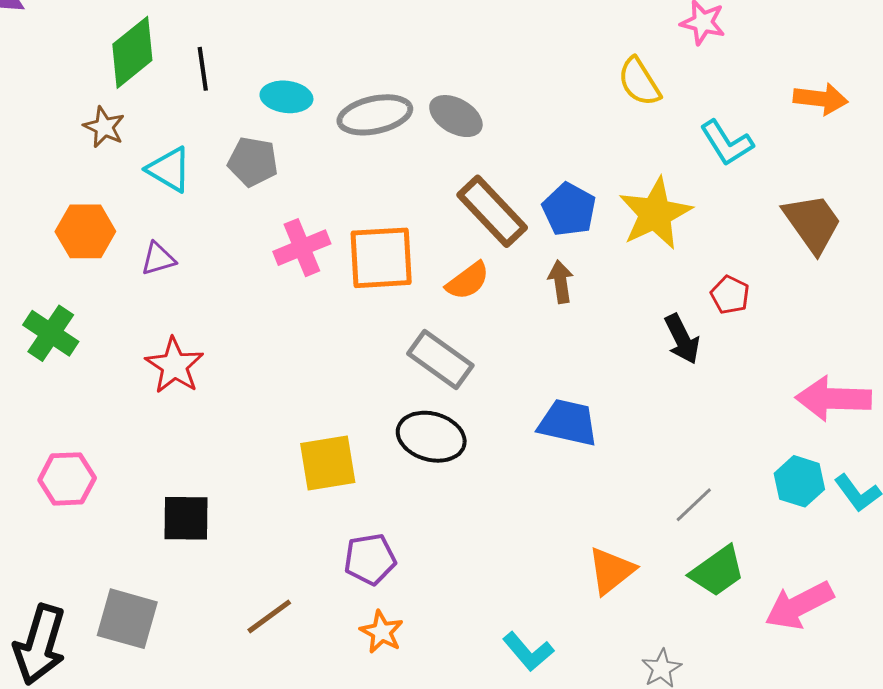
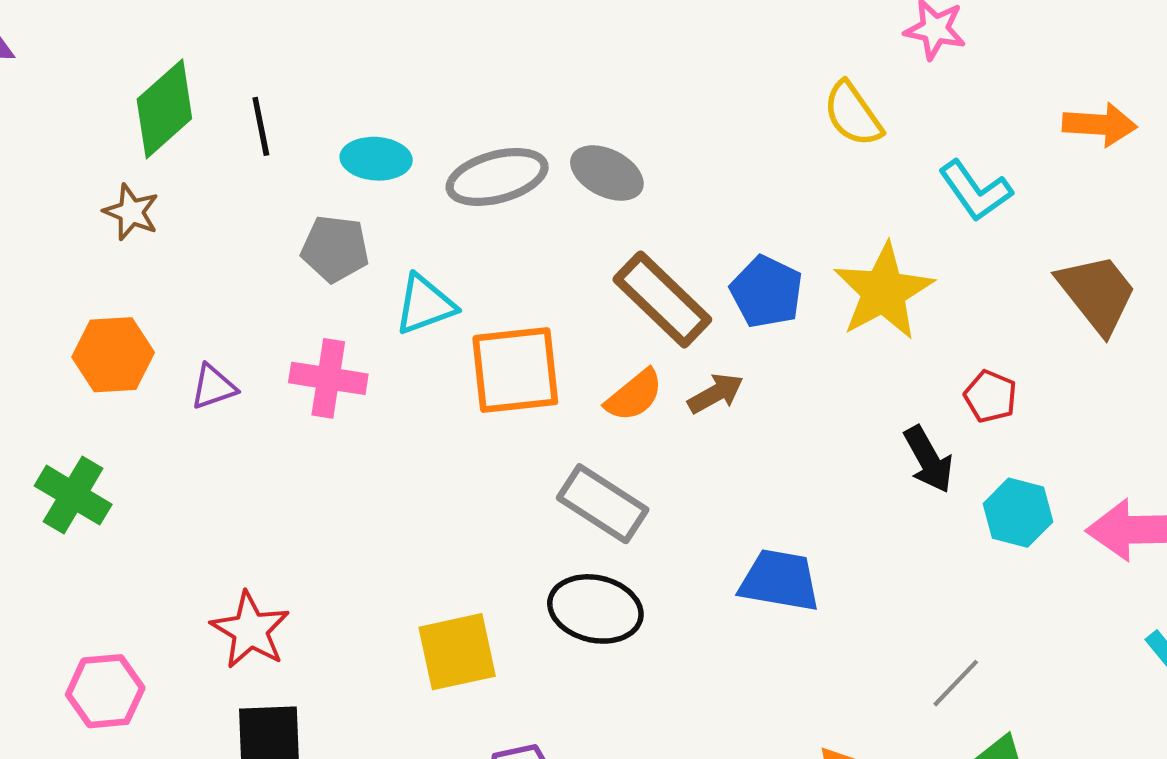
cyan triangle: (169, 170) -> (425, 305), moved, turned -48
pink cross: (302, 248) -> (328, 378), moved, turned 34
brown arrow: (561, 282) -> (716, 393), moved, turned 72
red star: (175, 365) -> (250, 630), moved
cyan hexagon: (799, 481) -> (1018, 513), moved

